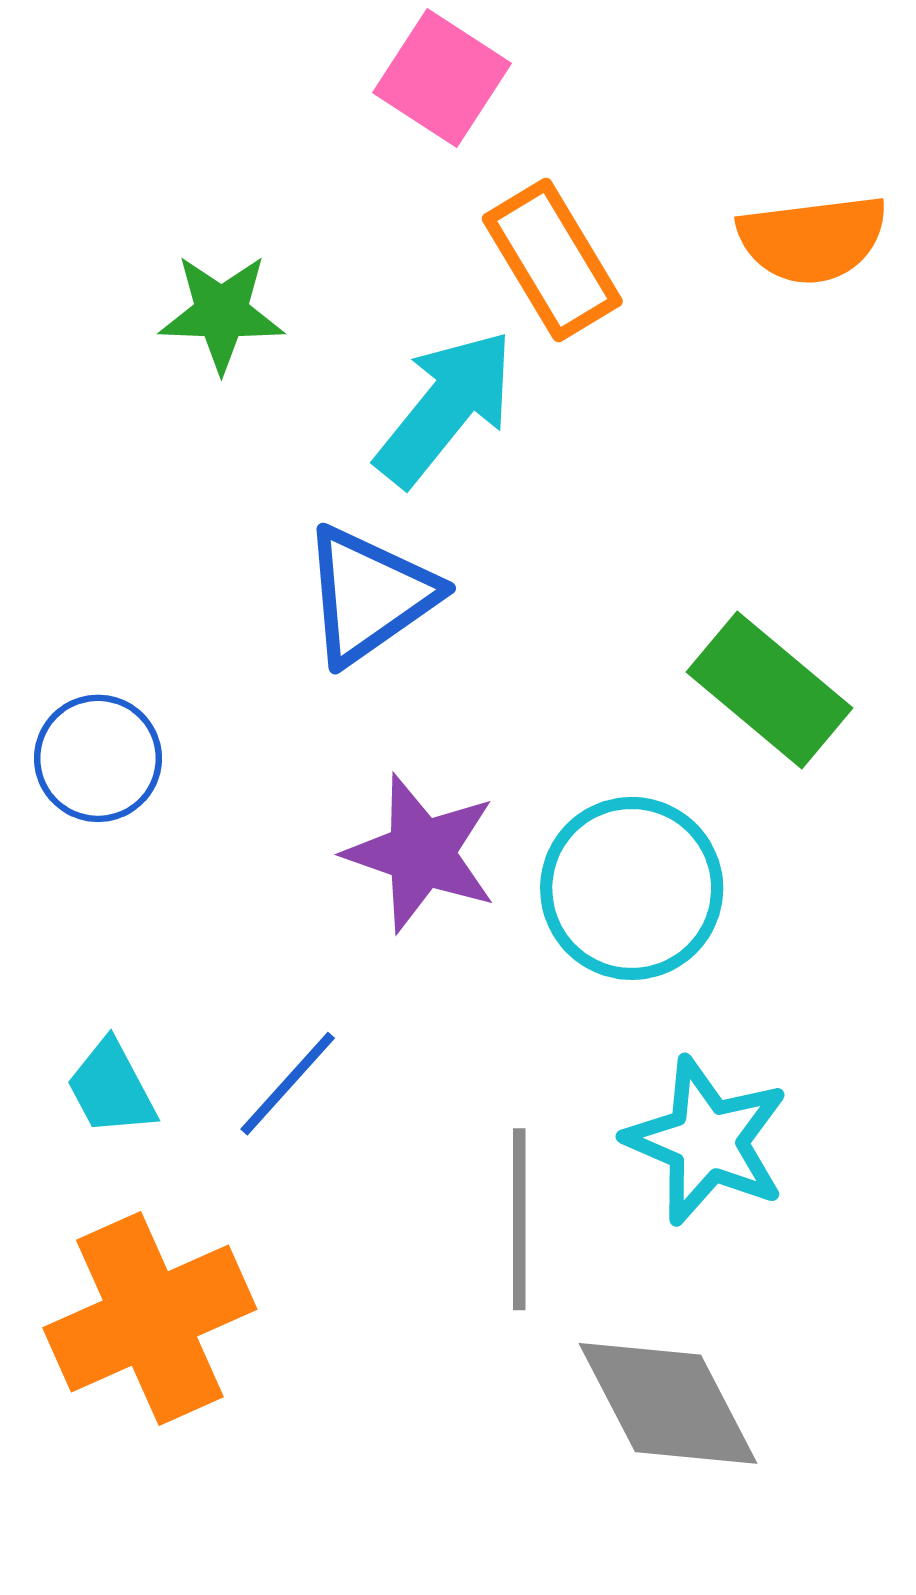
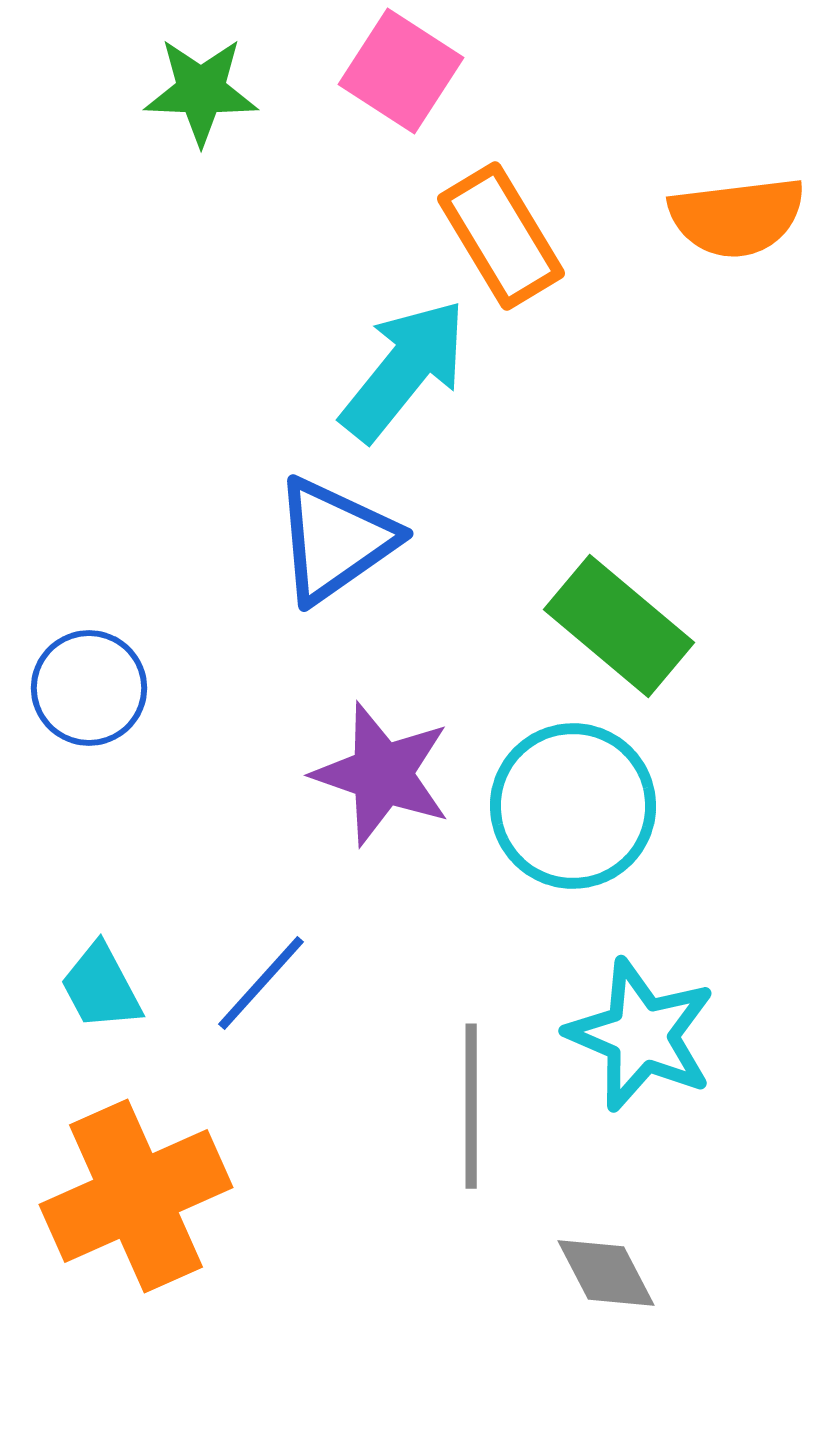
green star: (221, 313) -> (201, 91), moved
green rectangle: (769, 690) -> (619, 626), moved
gray diamond: (668, 1403) -> (606, 1273), size x0.6

